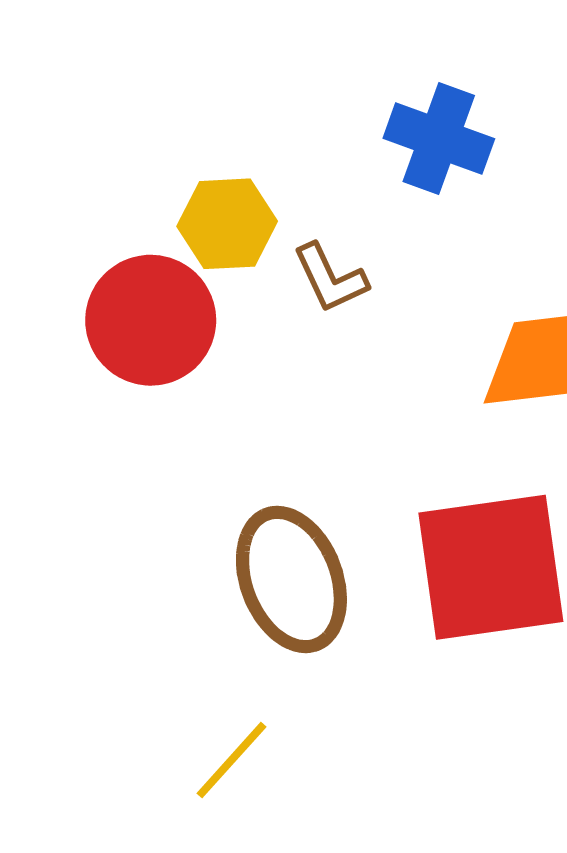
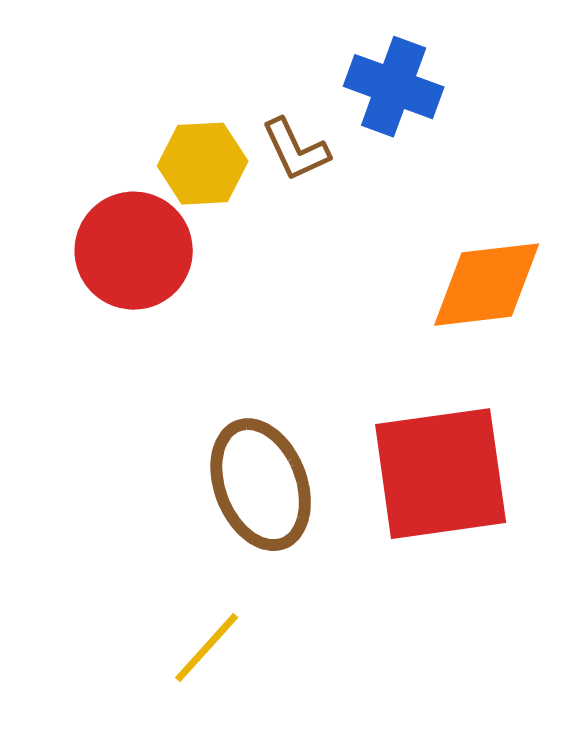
brown L-shape: (330, 278) -> (296, 150), moved

